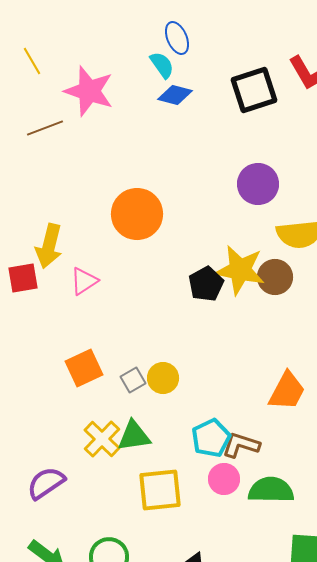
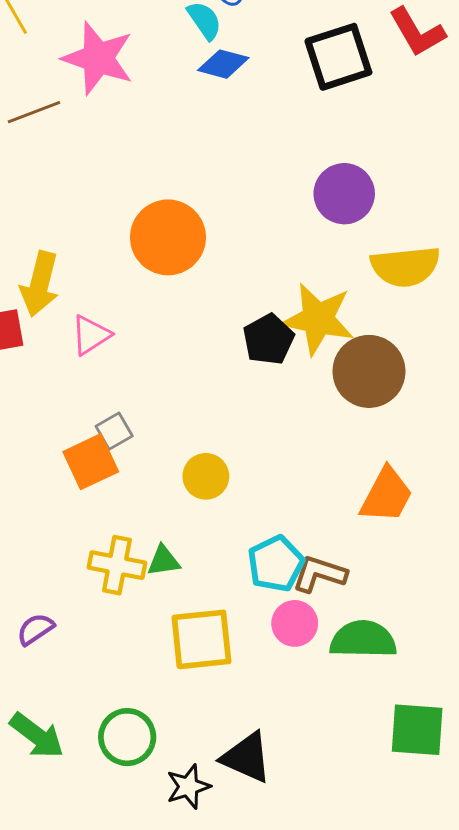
brown circle: (275, 277) -> (369, 371), moved, size x1.4
gray square: (133, 380) -> (114, 431), moved
green triangle: (134, 436) -> (164, 561), size x0.7
yellow cross: (102, 439) -> (117, 565), turned -33
purple semicircle: (46, 483) -> (35, 629), size x0.7

